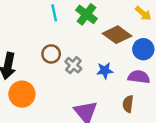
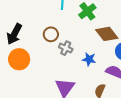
gray cross: (73, 65) -> (66, 48), turned -32

